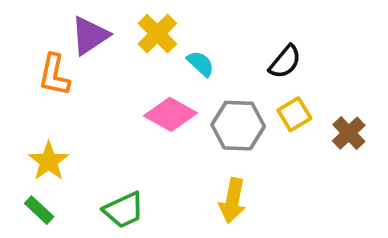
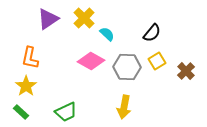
orange L-shape: (54, 75) -> (30, 58), moved

